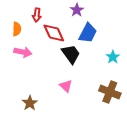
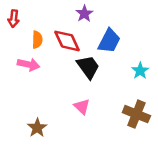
purple star: (77, 10) -> (84, 14), moved
red arrow: (37, 15) -> (14, 19), moved
orange semicircle: (17, 29) -> (37, 40), moved

